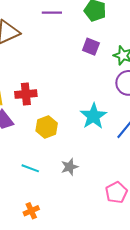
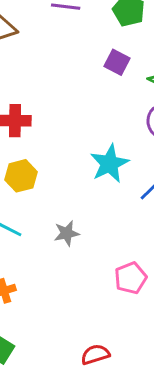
yellow hexagon: (47, 127) -> (21, 176), moved

